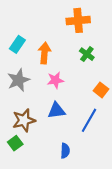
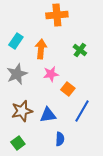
orange cross: (78, 20) -> (57, 15), moved
orange square: (101, 90) -> (68, 89), moved
blue triangle: (56, 111) -> (48, 115), moved
green square: (15, 143) -> (18, 143), moved

